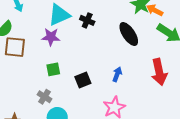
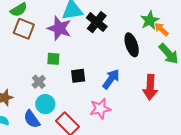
black cross: (87, 20) -> (97, 22), size x1.5
purple star: (51, 37) -> (59, 28), size x1.4
blue arrow: (117, 74) -> (111, 79), size x1.5

